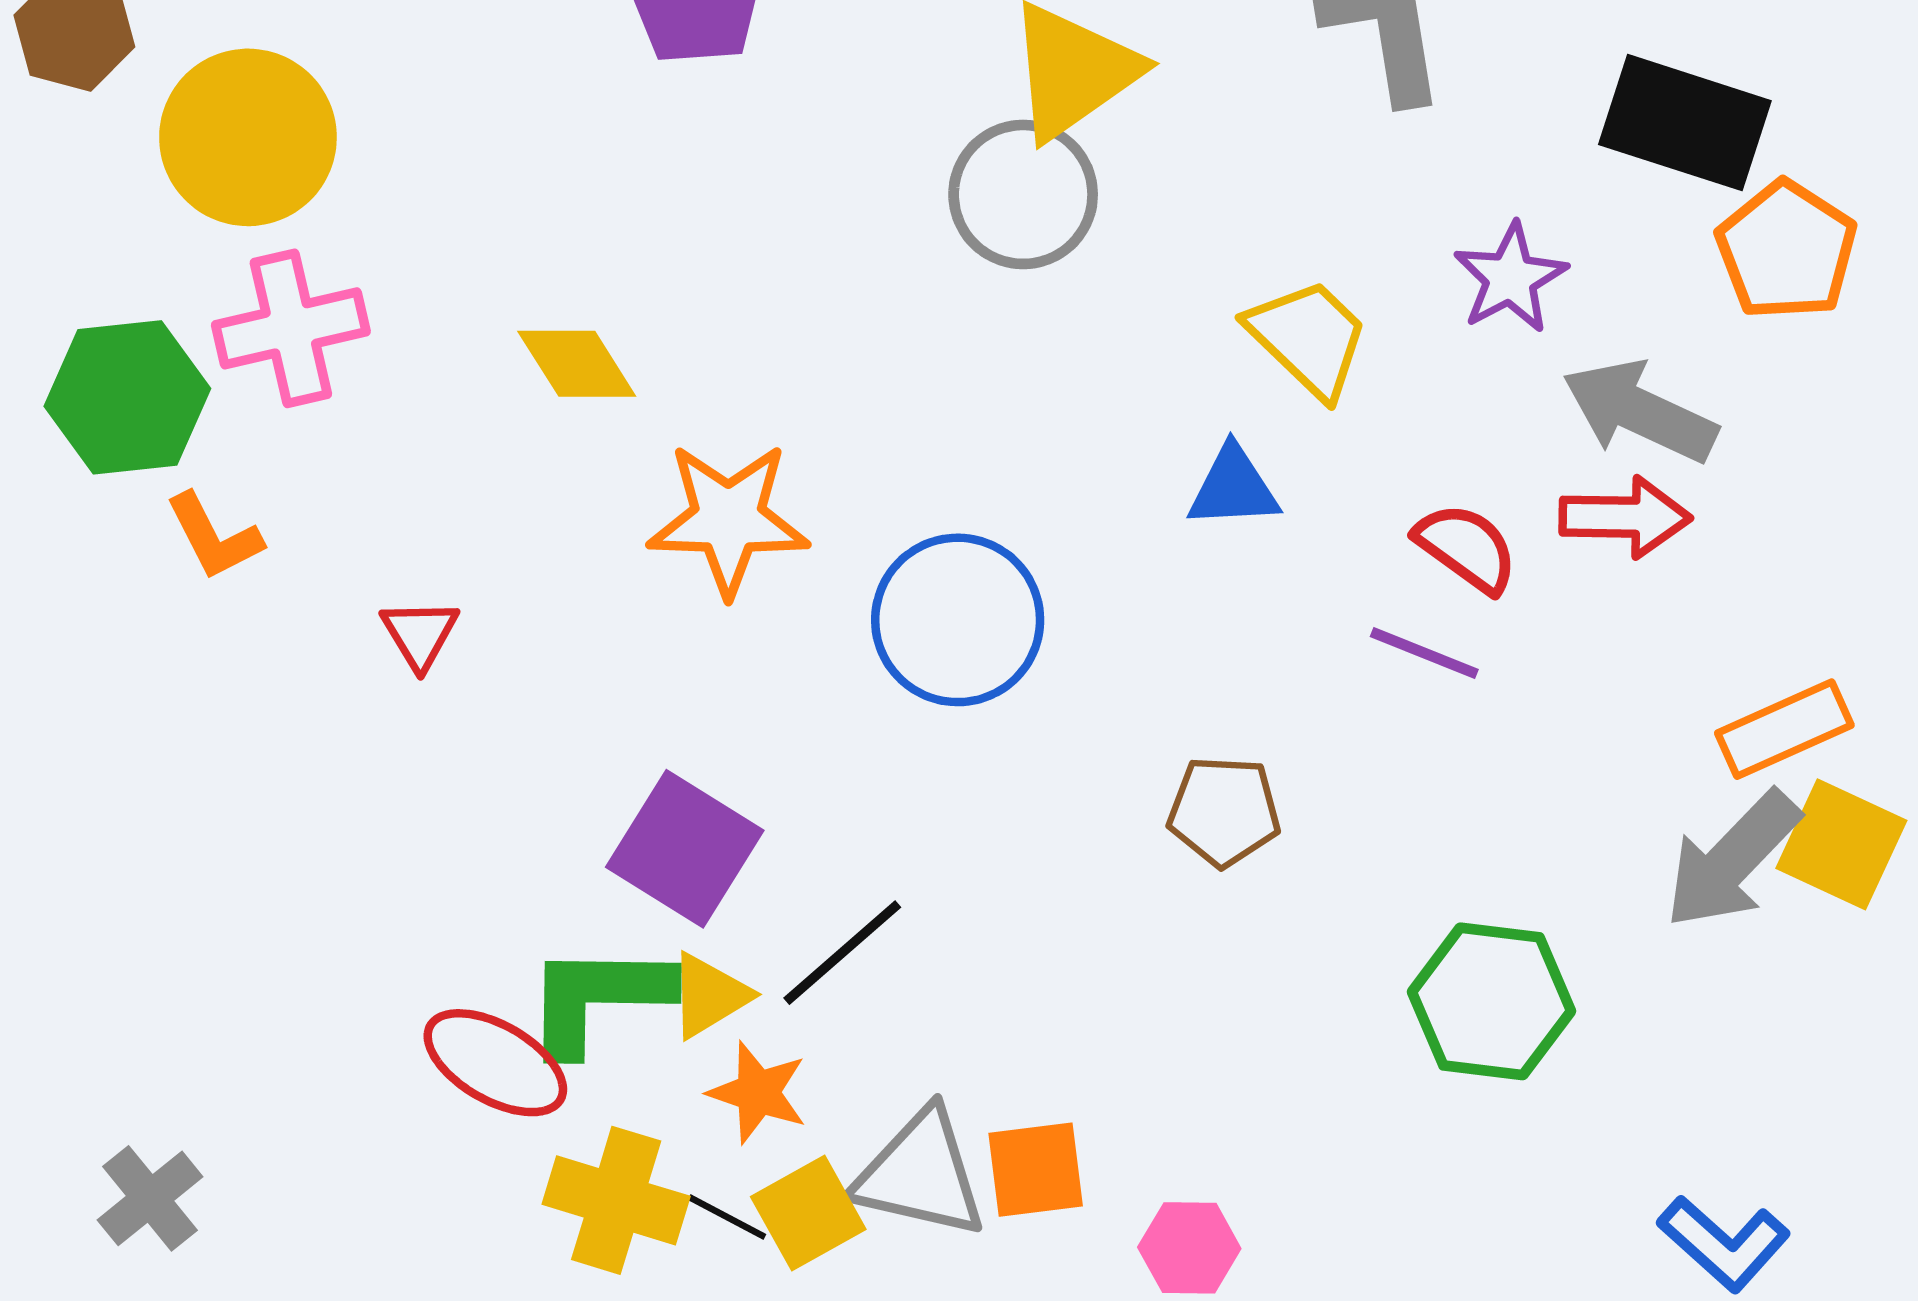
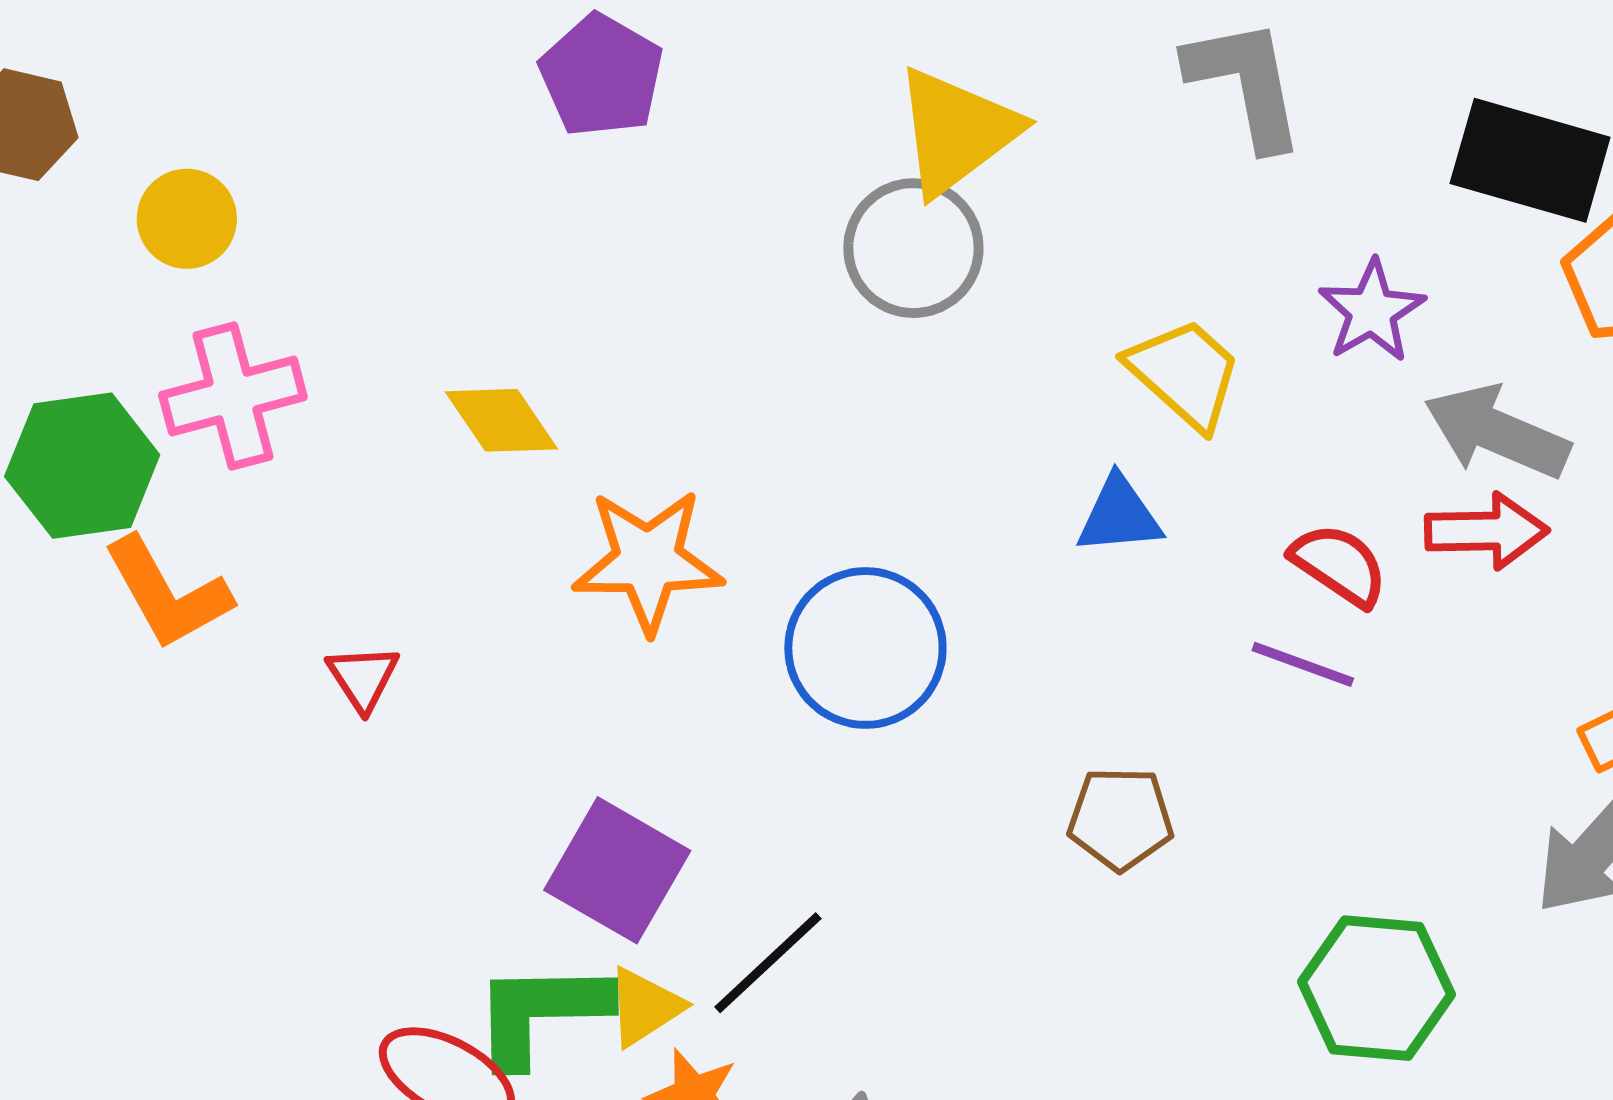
yellow circle: (248, 137) -> (187, 219), size x0.6
orange L-shape: (214, 537) -> (167, 593), size x1.4

